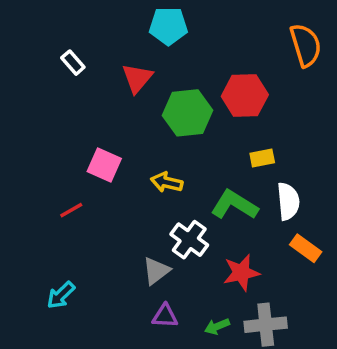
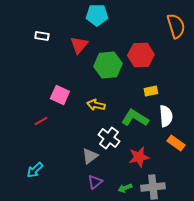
white rectangle: (73, 63) -> (42, 36), turned -40
purple triangle: (165, 316) -> (95, 182), turned -42

